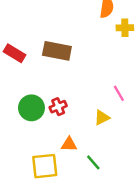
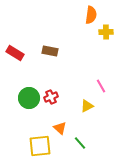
brown rectangle: (57, 51) -> (50, 51), size x0.7
orange triangle: (69, 144) -> (60, 128), turned 40

